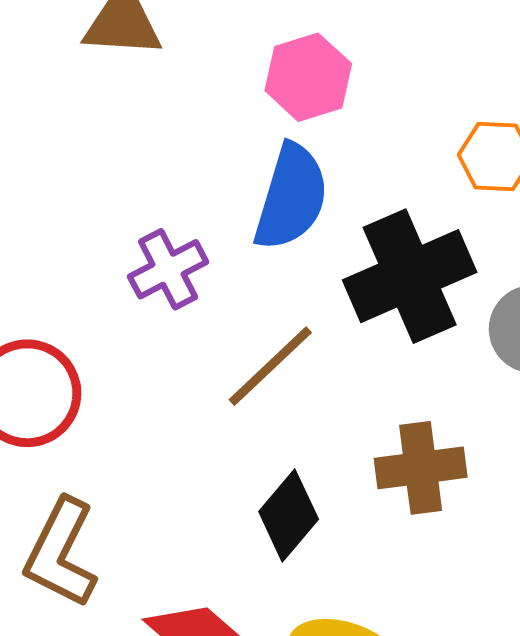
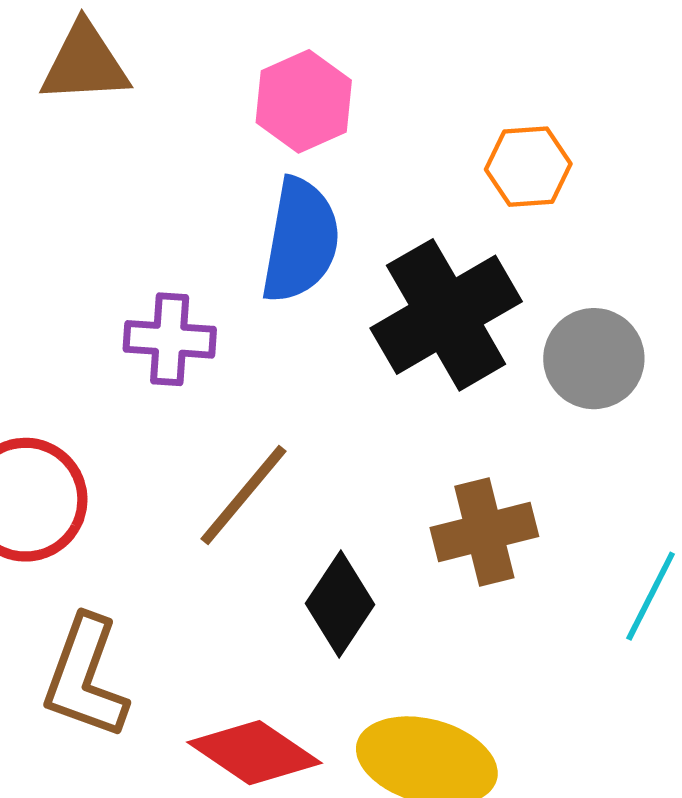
purple cross: (168, 269) -> (170, 339), turned 38
brown line: (270, 366) -> (243, 495), moved

